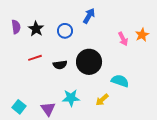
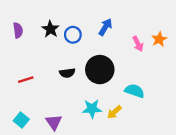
blue arrow: (89, 16) -> (105, 27), moved
black star: (36, 29) -> (50, 29), moved
red line: (35, 58) -> (26, 80), moved
cyan star: (71, 98) -> (92, 109), moved

